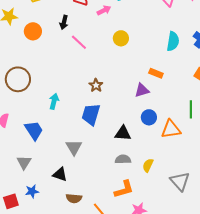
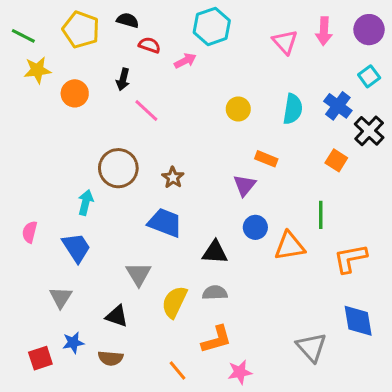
yellow circle: (121, 38) -> (238, 109), moved
brown circle: (18, 79) -> (118, 168), moved
purple triangle: (142, 90) -> (244, 185), turned -35
cyan arrow: (54, 101) -> (86, 202), moved
blue trapezoid: (91, 114) -> (165, 223), turned 95
yellow semicircle: (148, 165) -> (174, 302), moved, size x1.5
gray triangle: (180, 181) -> (311, 347), moved
brown semicircle: (74, 198) -> (111, 358), moved

